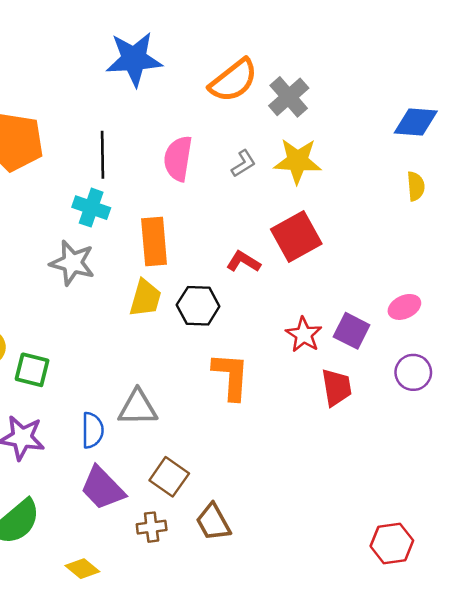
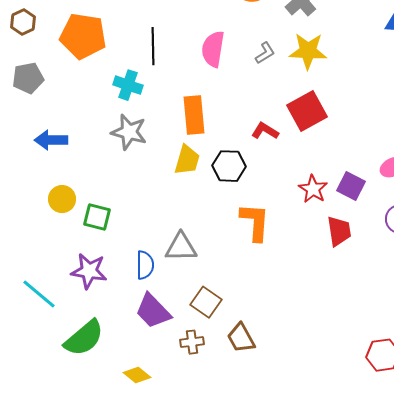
cyan cross: (91, 208) -> (128, 85), moved

